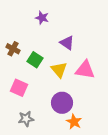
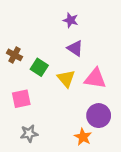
purple star: (42, 18) -> (71, 20), moved
pink square: (19, 88) -> (21, 99), turned -36
purple circle: (62, 103) -> (99, 116), moved

